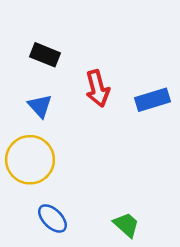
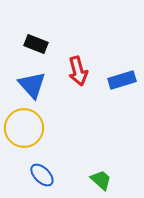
blue triangle: (40, 106) -> (32, 85), size x1.4

